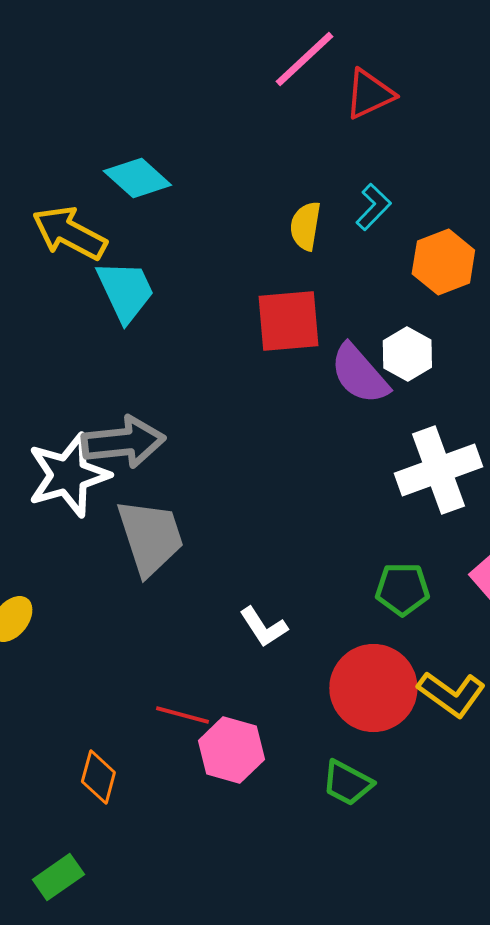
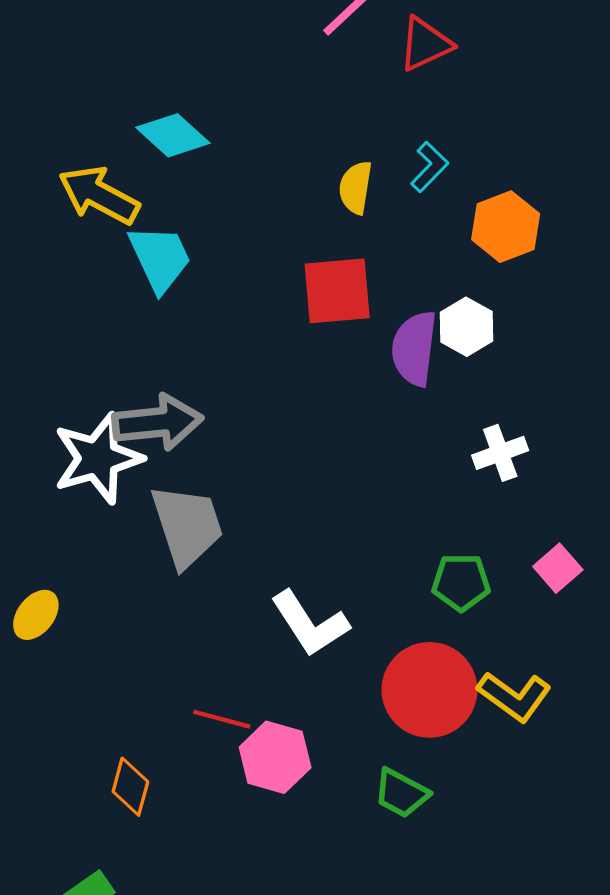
purple semicircle: (359, 374) -> (414, 348), turned 48
white cross: (438, 470) -> (500, 453), size x0.6
white L-shape: (263, 627) -> (310, 624), size x1.5

